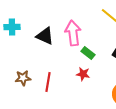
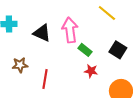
red star: (83, 74) -> (91, 71), moved
brown star: (23, 78) -> (20, 65), moved

